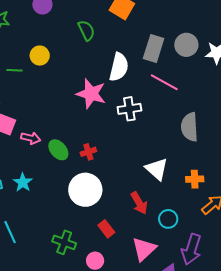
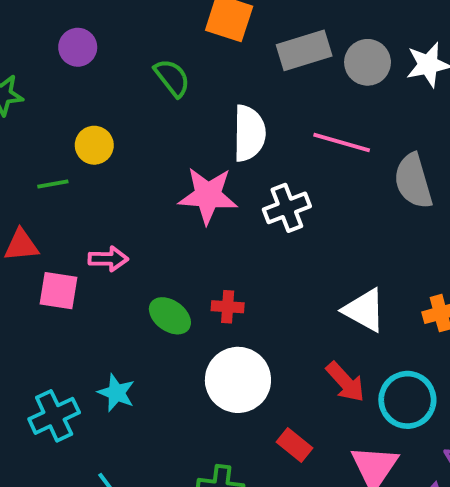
gray rectangle: (154, 49) -> (304, 50), moved, turned 68
gray semicircle: (190, 127) -> (413, 181), moved
pink arrow: (31, 138) -> (108, 259), moved
red cross: (88, 152) -> (228, 307), turned 35
cyan circle: (168, 219) -> (407, 400), size x1.5

